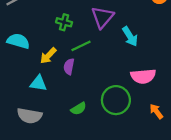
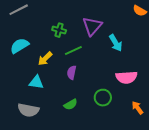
cyan semicircle: (18, 41) -> (19, 46), turned -48
purple semicircle: (69, 67) -> (72, 72), moved
green circle: (116, 100) -> (103, 98), size x0.7

